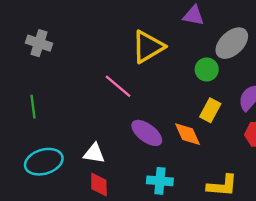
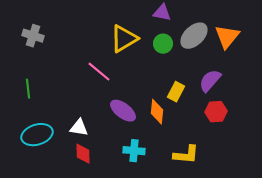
green circle: (207, 69) -> (163, 44), moved
orange diamond: (188, 134) -> (157, 112), turned 30

